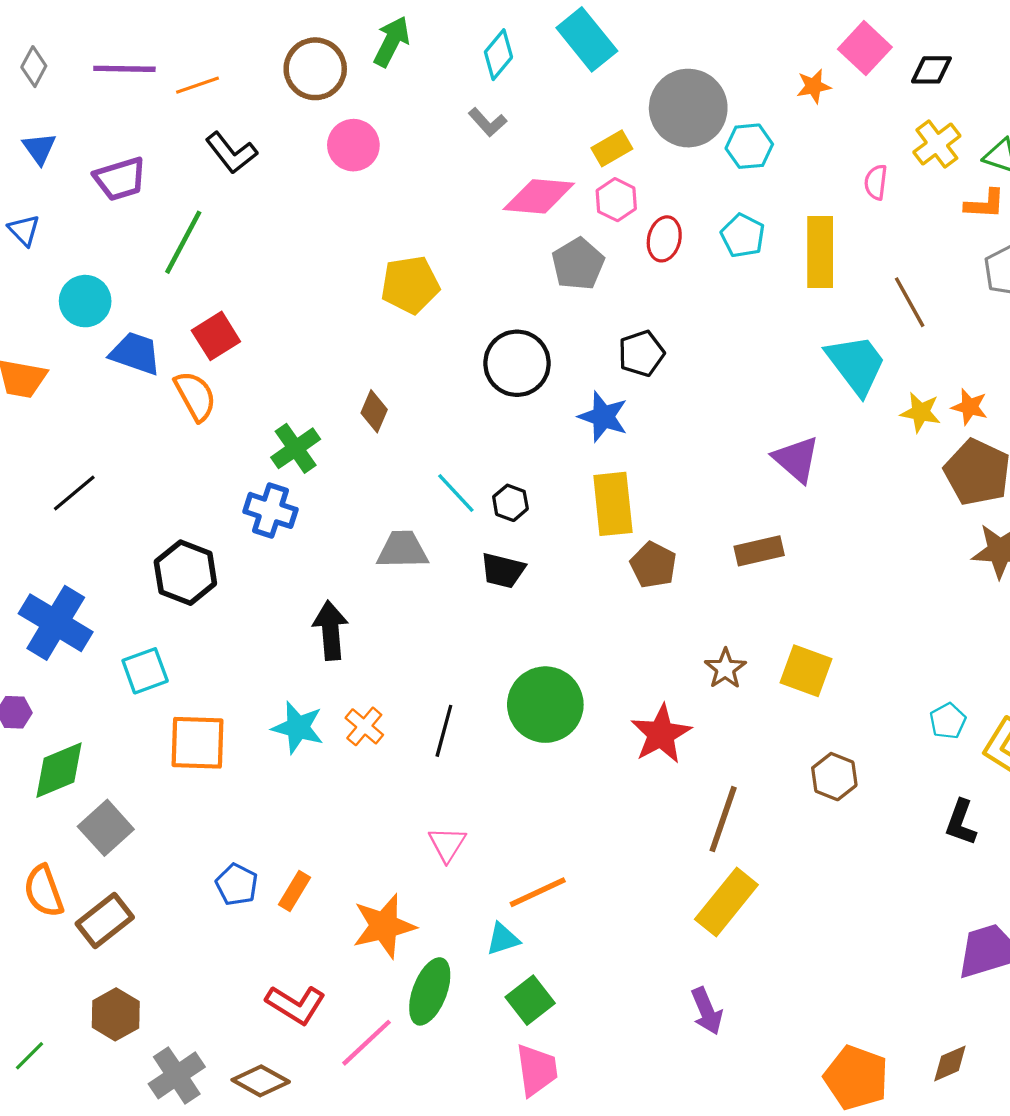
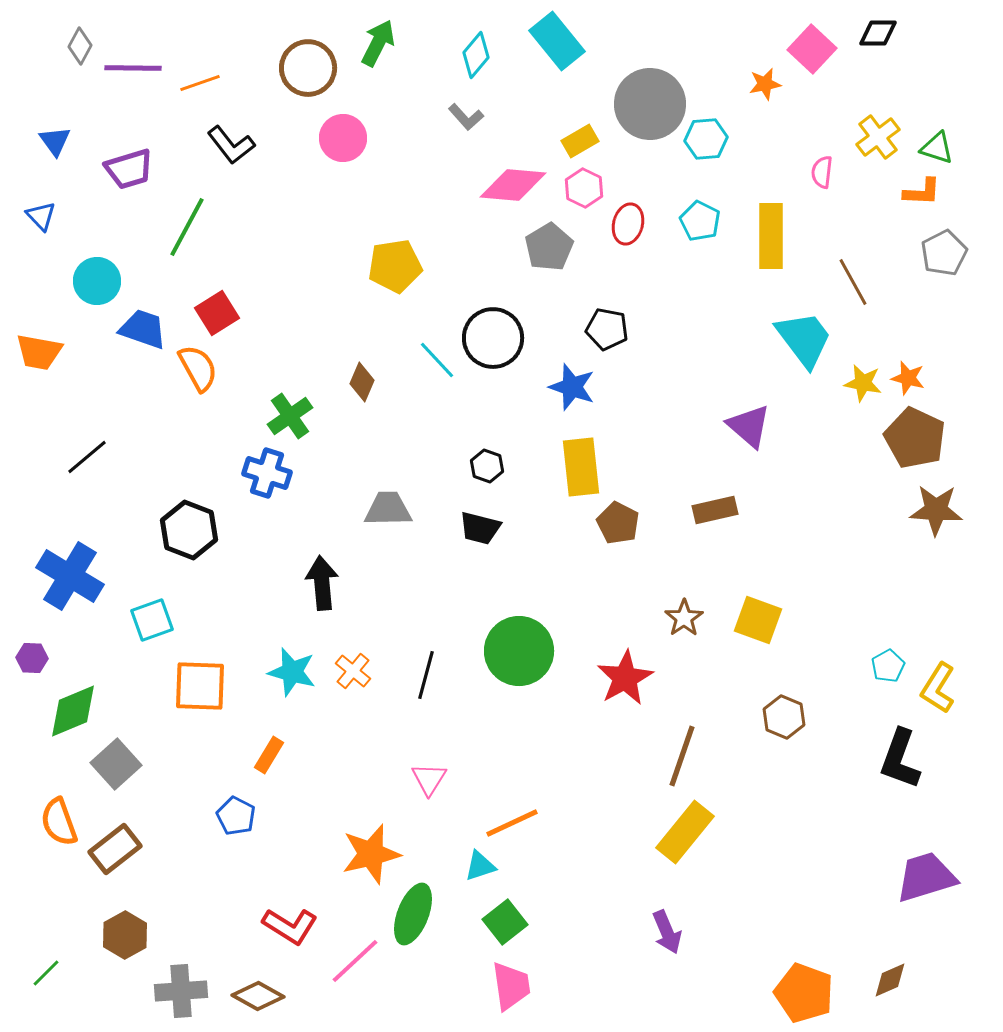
gray diamond: (34, 67) -> (80, 46), moved
black diamond: (931, 70) -> (878, 33), moved
black pentagon: (641, 353) -> (607, 329), turned 30
cyan line: (456, 493) -> (437, 360), moved
black L-shape: (961, 822) -> (900, 759), size x1.4
orange rectangle: (295, 891) -> (269, 755), moved
gray cross: (177, 1075) -> (181, 991), turned 30

